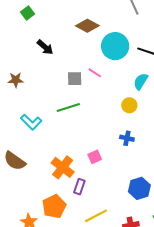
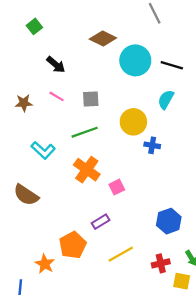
pink line: (95, 73) -> (57, 96), moved
yellow circle: (129, 105) -> (133, 122), moved, size x1.5
blue cross: (127, 138) -> (152, 145), moved
orange cross: (63, 167) -> (87, 170), moved
purple rectangle: (79, 187) -> (101, 222), turned 42

